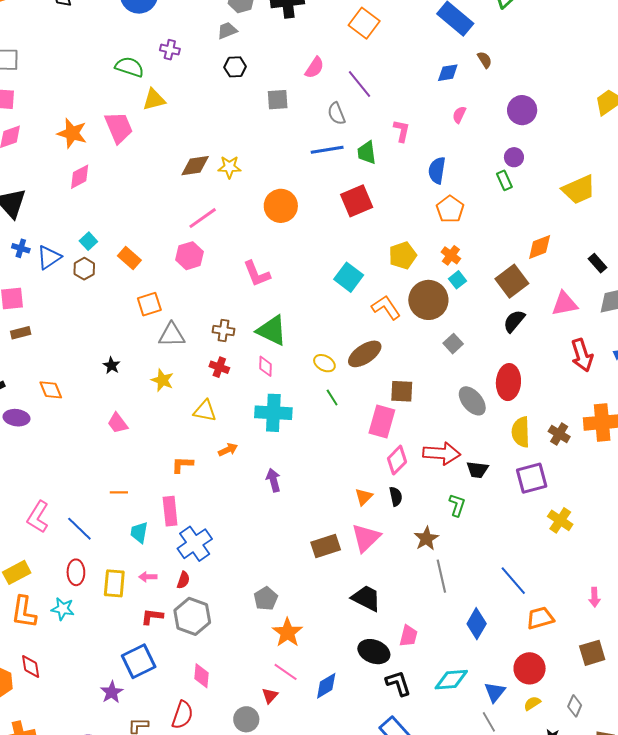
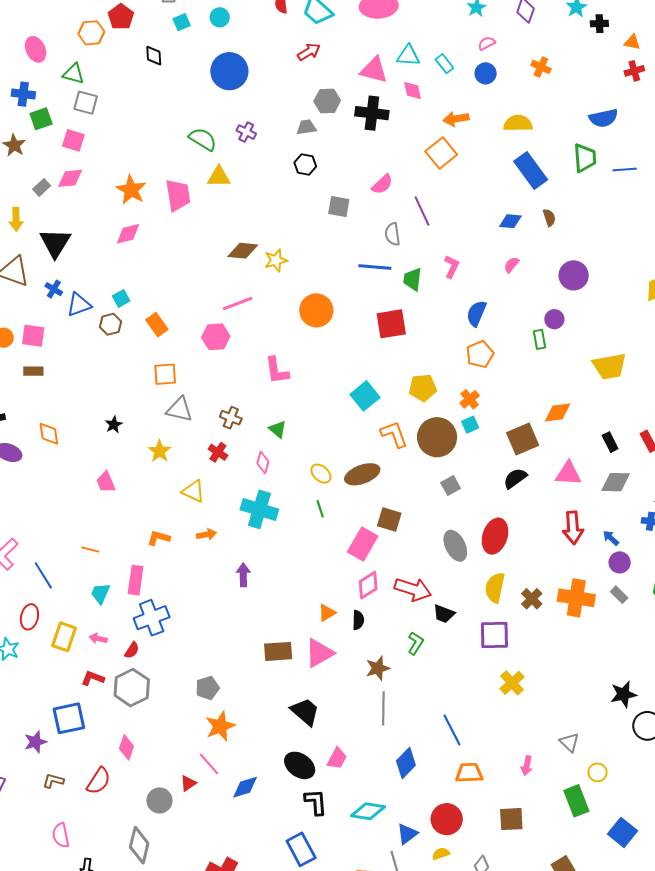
yellow star: (229, 167) -> (276, 260), turned -30
green triangle: (272, 330) -> (278, 429), size x0.6

